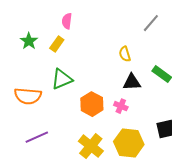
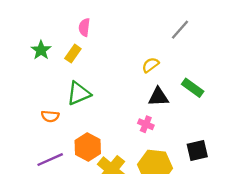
yellow semicircle: (125, 54) -> (150, 65), turned 70
orange semicircle: (28, 96) -> (50, 116), moved, size x0.6
orange hexagon: (92, 104) -> (88, 147), moved

